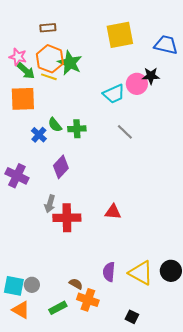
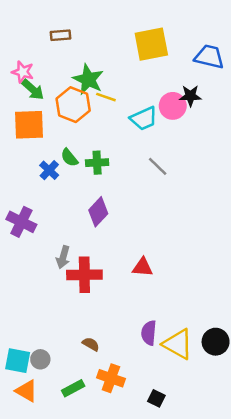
orange hexagon: (50, 59) -> (73, 105), moved
yellow line: (49, 77) -> (106, 97), moved
purple diamond: (61, 167) -> (98, 212), moved
purple semicircle: (109, 272) -> (149, 333), moved
brown semicircle: (76, 284) -> (91, 344), moved
black square: (132, 317) -> (156, 398), moved

